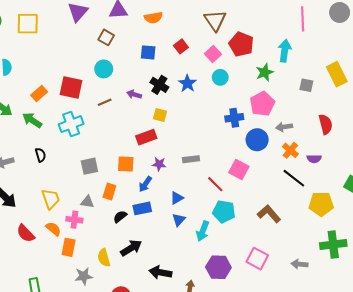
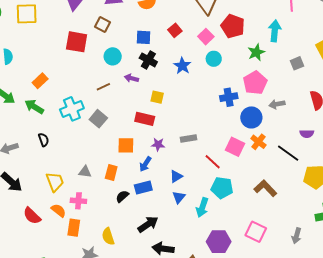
cyan circle: (104, 69) -> (113, 56), moved
black cross: (159, 85) -> (148, 60), moved
gray square: (306, 85) -> (297, 63), turned -32
red square: (71, 88) -> (77, 42), moved
red rectangle: (146, 137) -> (145, 119), turned 36
orange cross: (290, 150) -> (258, 142), moved
gray square: (89, 166) -> (98, 119), moved, turned -36
gray triangle: (87, 202) -> (85, 172), moved
black arrow: (131, 248) -> (148, 224), moved
gray arrow: (299, 264) -> (297, 236), turned -77

